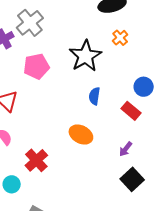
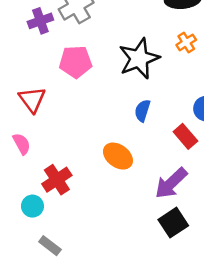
purple arrow: (126, 149) -> (171, 183), size x1.8
cyan circle: (12, 184) -> (32, 206), moved

